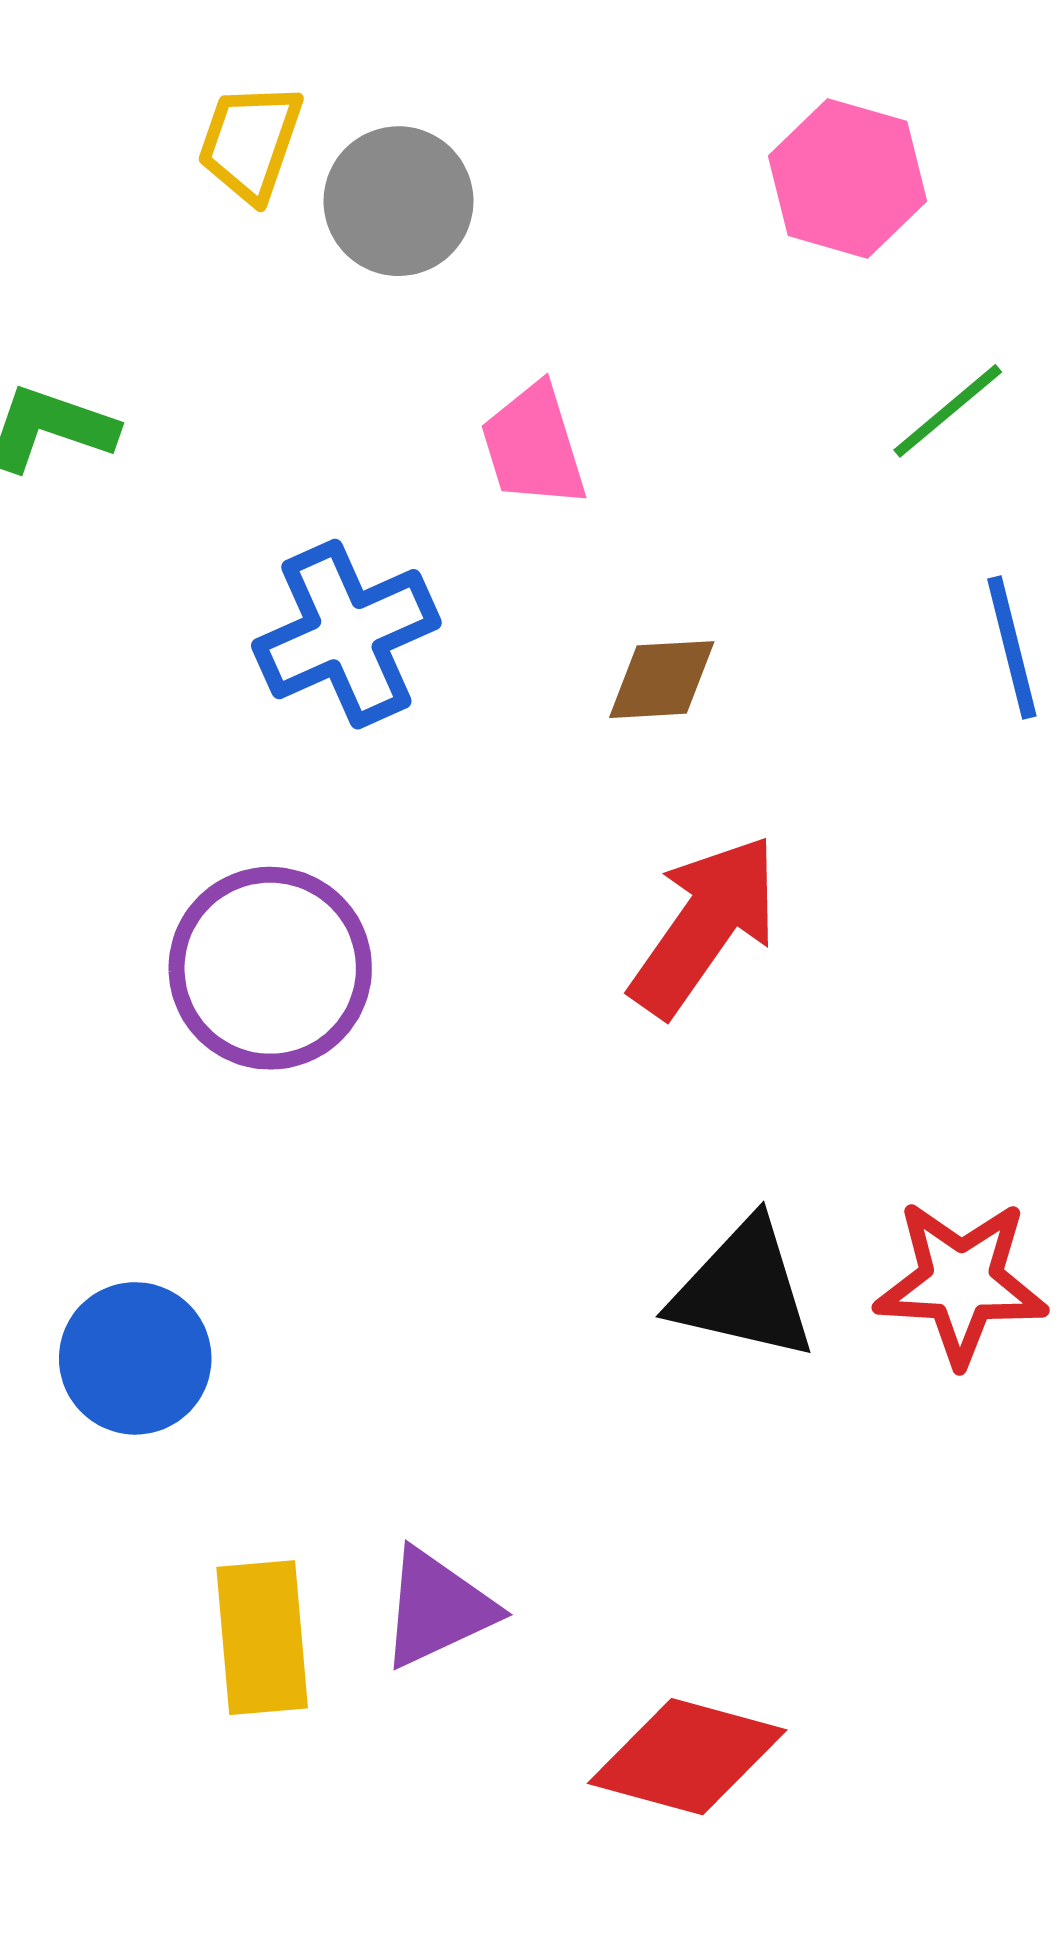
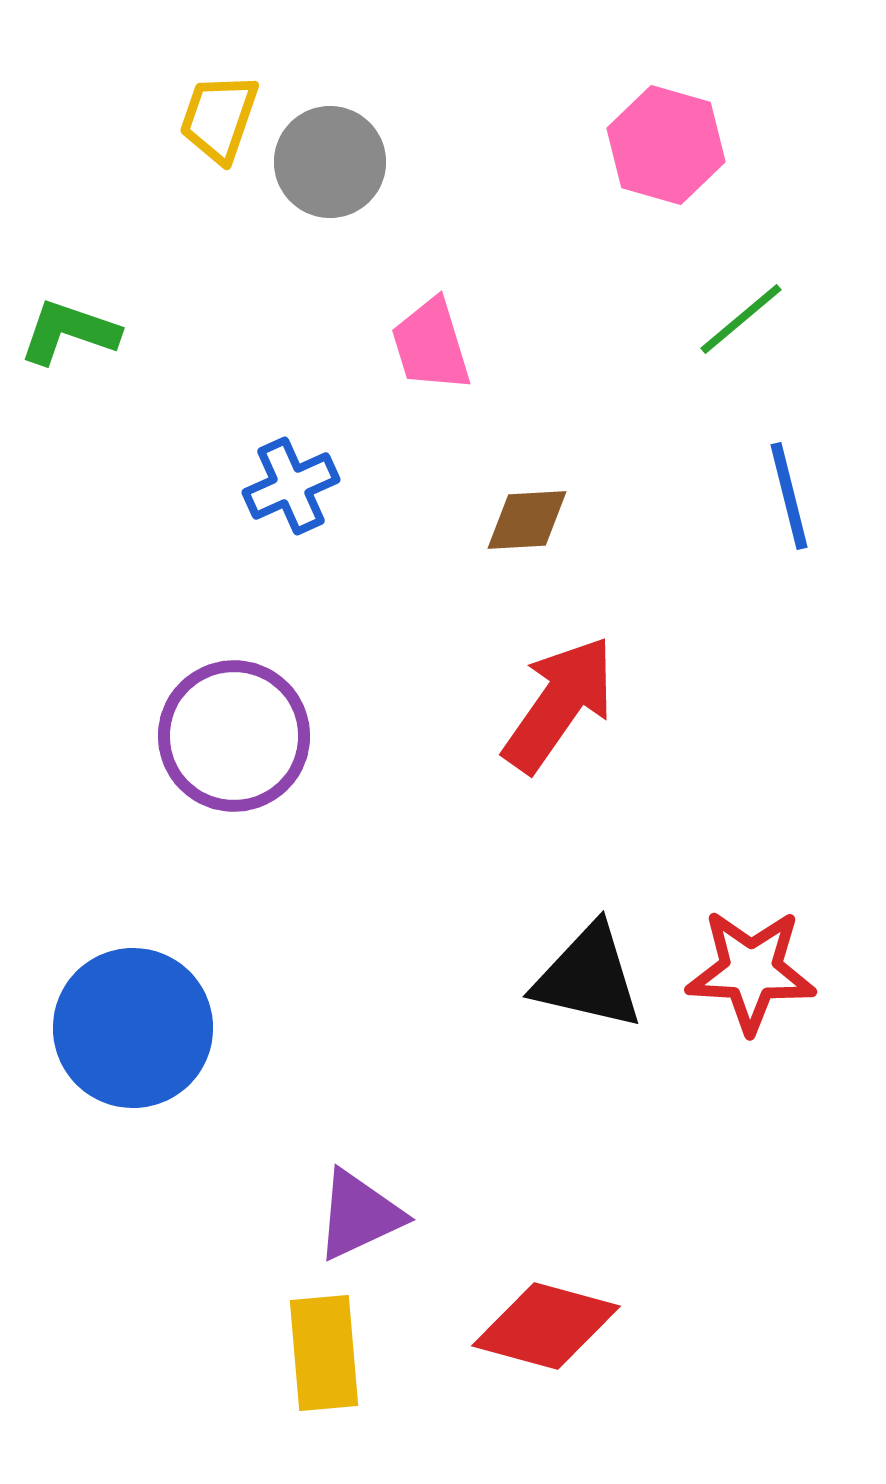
blue cross: (346, 634) -> (291, 486), size x0.7
blue circle: (135, 1358) -> (133, 1028), size x1.4
yellow rectangle: (262, 1638) -> (324, 1353), moved

